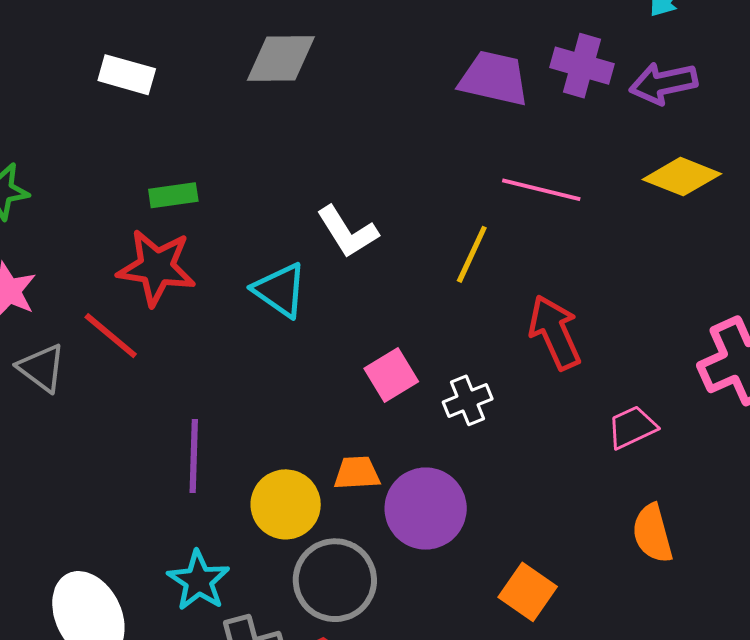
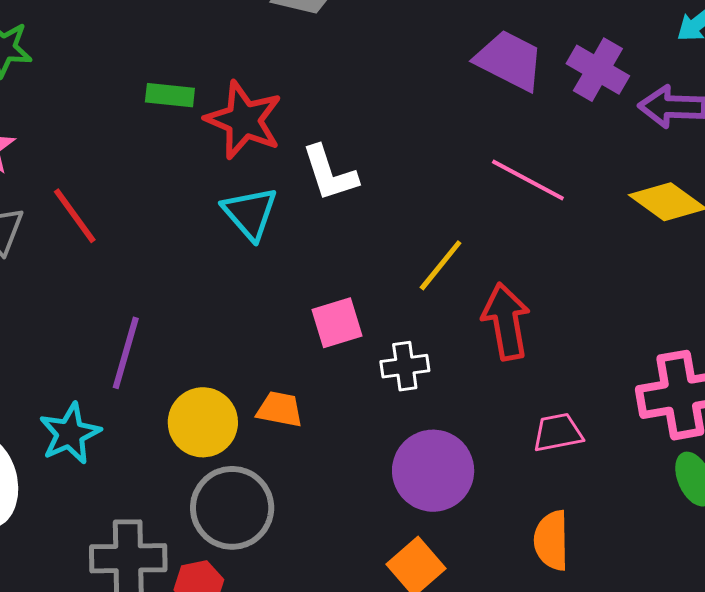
yellow line: (472, 254) -> (441, 265), moved
red star: (156, 267) -> (244, 120), moved
purple circle: (426, 509) -> (433, 471), moved
cyan star: (199, 581) -> (70, 434), moved

